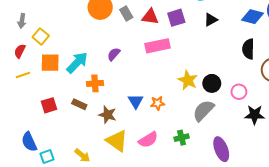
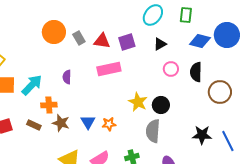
purple semicircle: (114, 54) -> (67, 77), turned -40
pink circle: (239, 92) -> (171, 69), moved
gray semicircle: (203, 111) -> (153, 131), turned -40
brown star: (107, 115) -> (61, 123), moved

